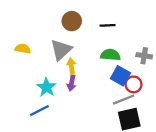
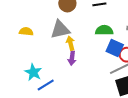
gray triangle: (61, 50) -> (60, 30), turned 35
cyan star: (47, 87) -> (33, 72), moved

